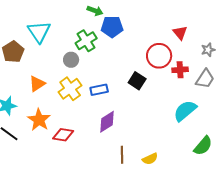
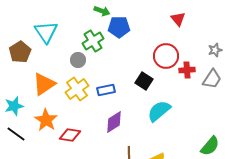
red triangle: (180, 33) -> (178, 19), moved
orange triangle: (37, 84) -> (44, 84), size x1.4
cyan semicircle: (185, 111) -> (159, 111), moved

